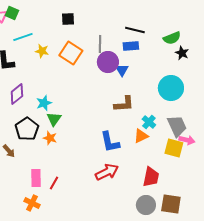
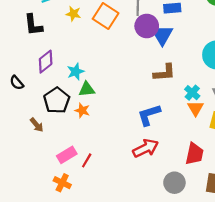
blue triangle: (122, 70) -> (162, 35), size x1.5
green triangle: (54, 119) -> (87, 89), turned 49
orange triangle: (141, 136) -> (196, 108), moved, turned -35
blue L-shape: (110, 142) -> (149, 115), turned 85
pink rectangle: (36, 178) -> (67, 155), turned 60
gray circle: (146, 205) -> (174, 183), moved

